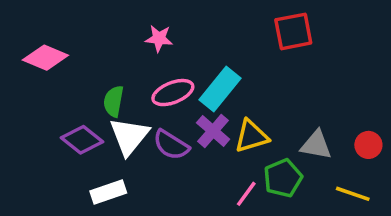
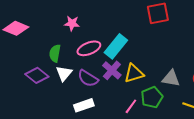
pink star: (159, 38) -> (72, 23), moved
white triangle: (129, 136) -> (64, 73), size x0.7
white rectangle: (108, 192) -> (84, 105), moved

